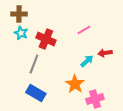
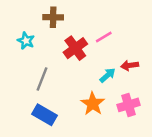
brown cross: (19, 14) -> (53, 17), moved
red cross: (46, 39) -> (75, 48), moved, turned 30
pink cross: (95, 99) -> (128, 105), moved

